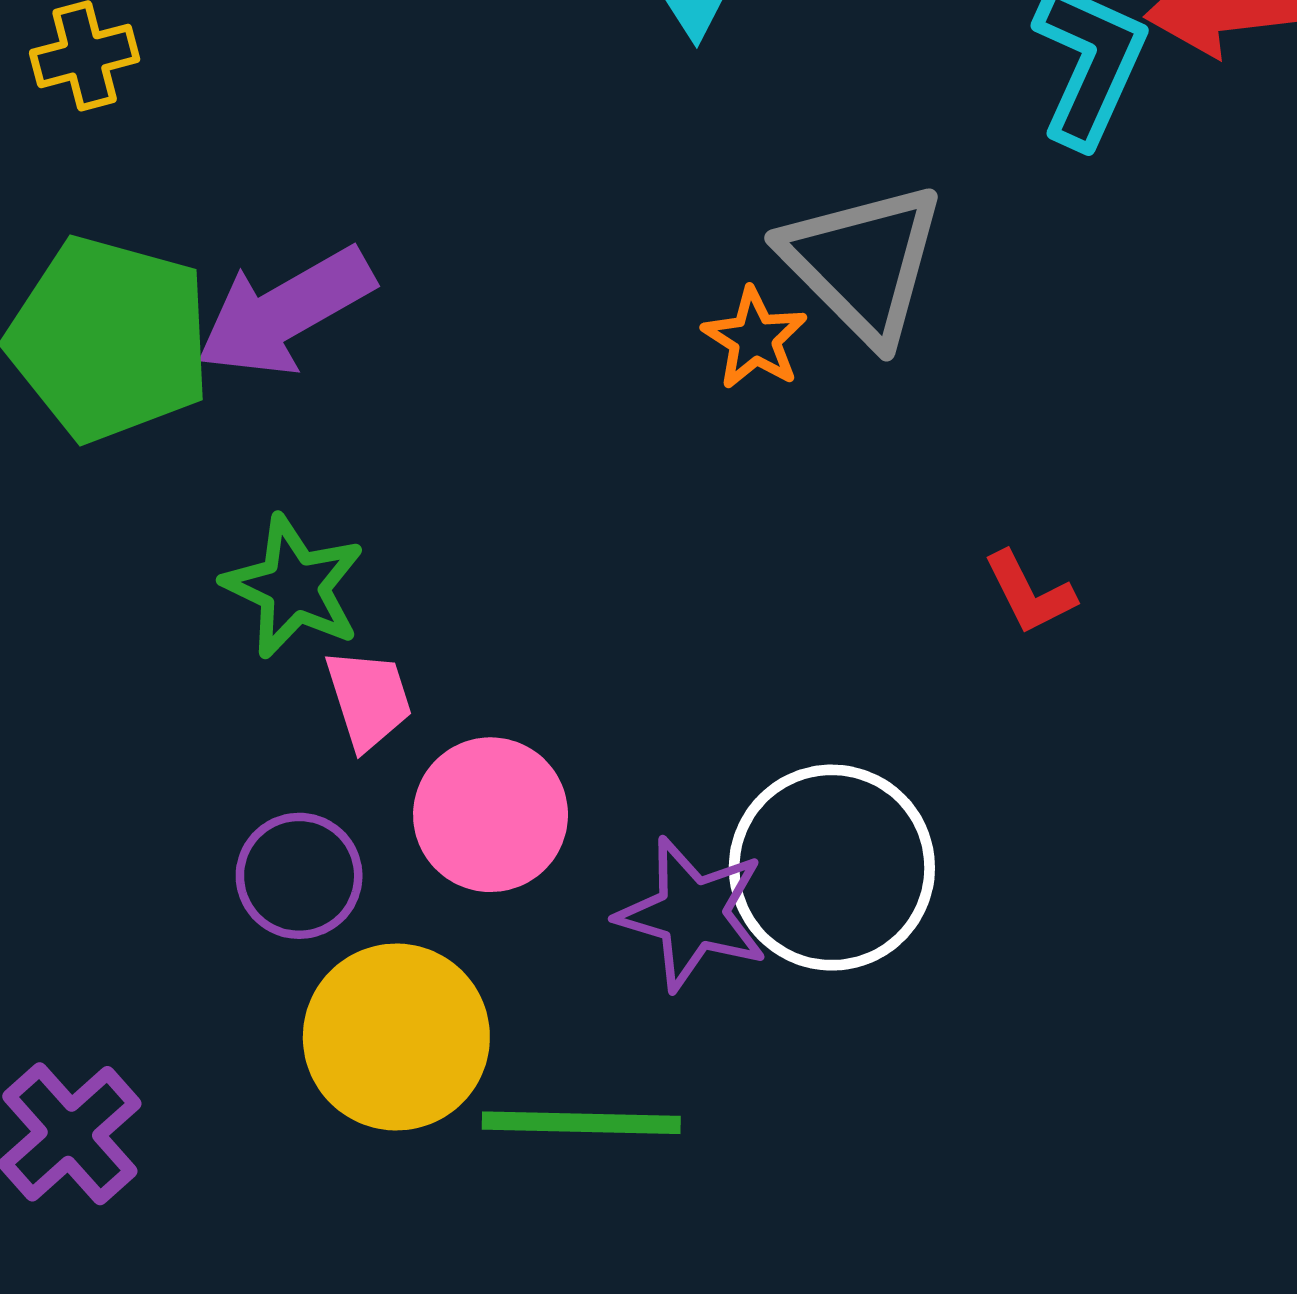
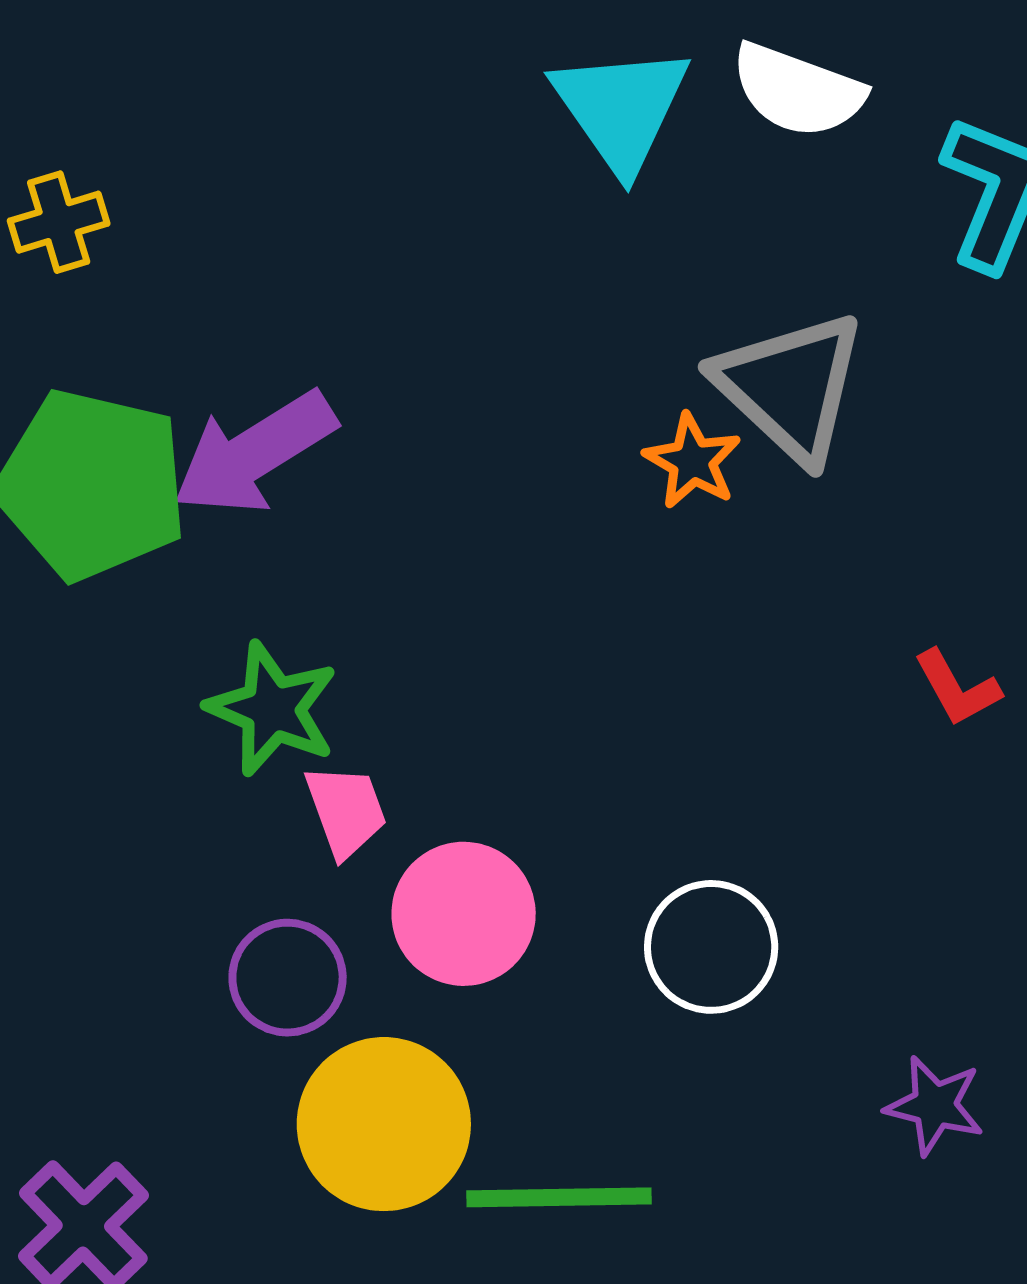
white circle: (832, 868) -> (711, 947), moved, size x0.7
purple star: (692, 914) -> (935, 1105), moved, size x0.7

